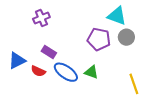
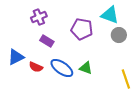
purple pentagon: (99, 39) -> (82, 29), moved
purple rectangle: (49, 52) -> (47, 41), moved

